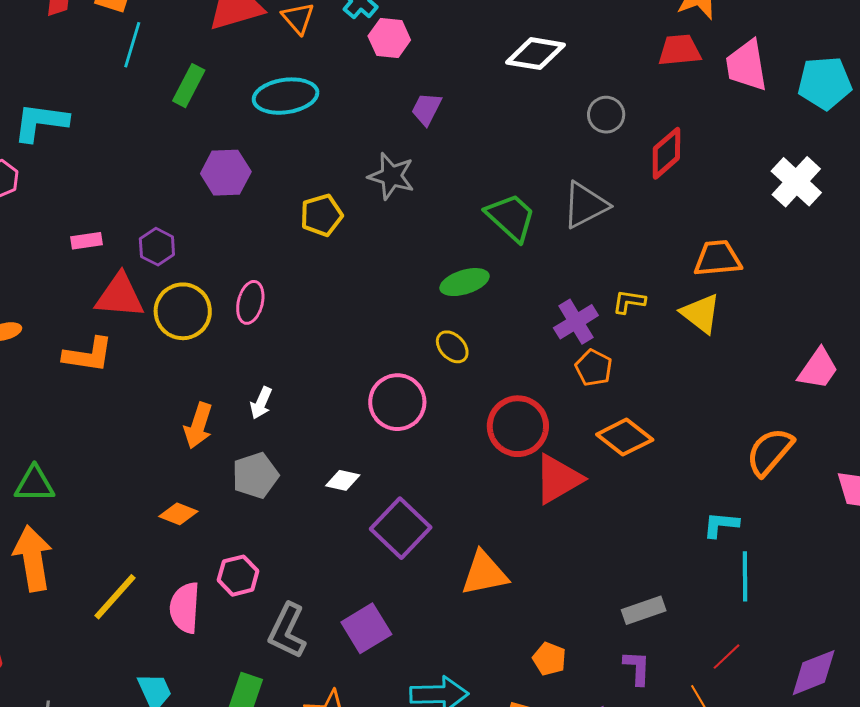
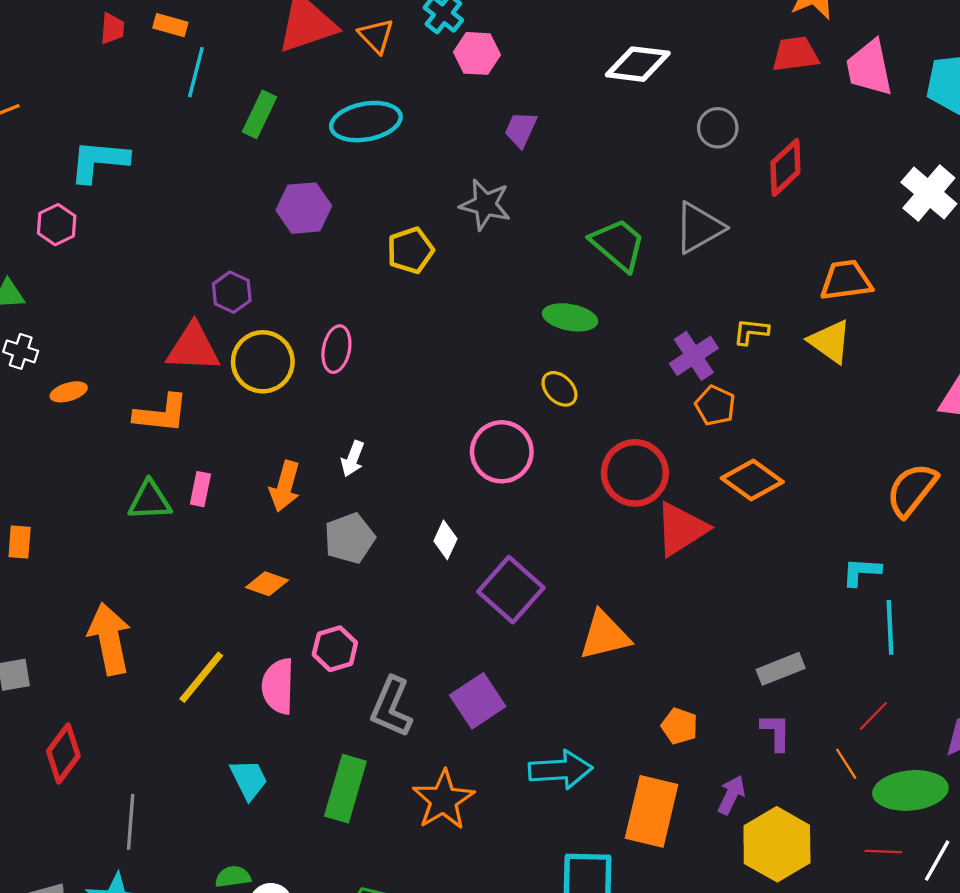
pink rectangle: (87, 241) -> (200, 489), moved, turned -68
green ellipse: (465, 282) -> (570, 317), turned 30
white diamond: (343, 480) -> (445, 540), turned -76
green triangle: (34, 484) -> (150, 501), moved

